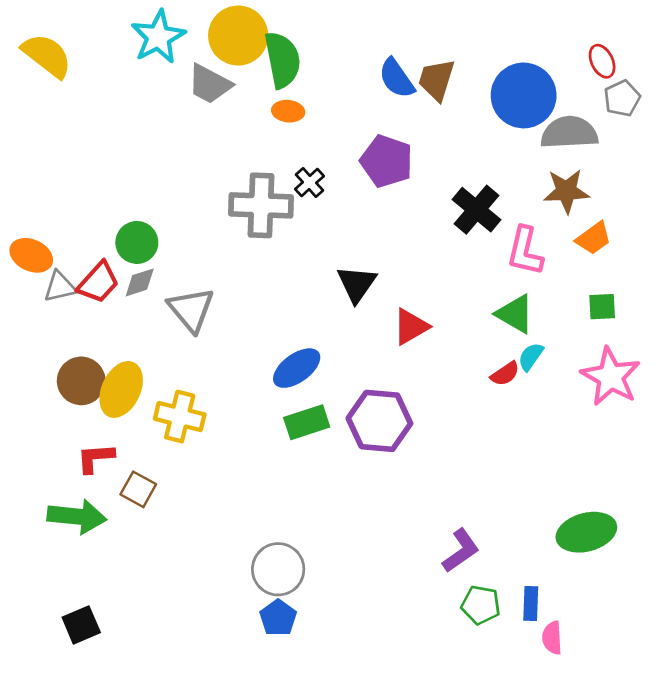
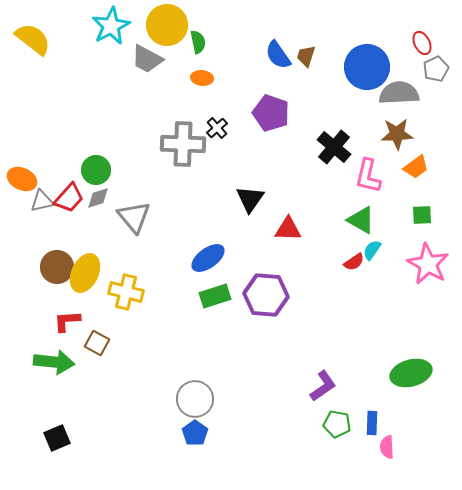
green semicircle: (282, 60) -> (198, 42), size x0.6
brown trapezoid: (437, 80) -> (306, 56), size x0.7
red triangle: (411, 327) -> (288, 229), turned 32

